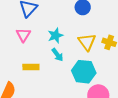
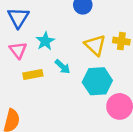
cyan star: (55, 35) -> (45, 41), moved
yellow rectangle: (31, 67) -> (33, 75), moved

